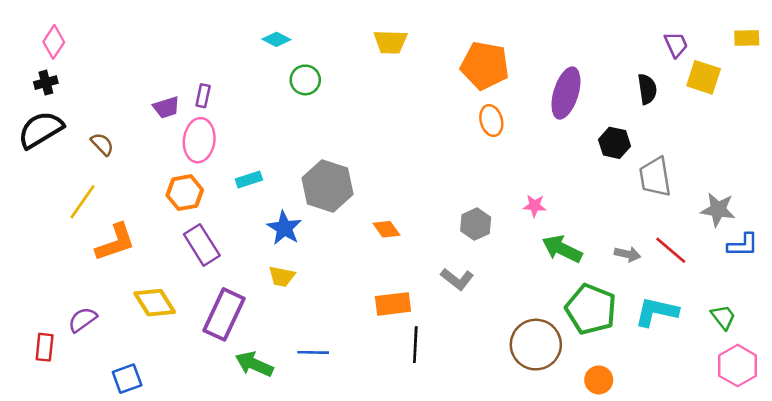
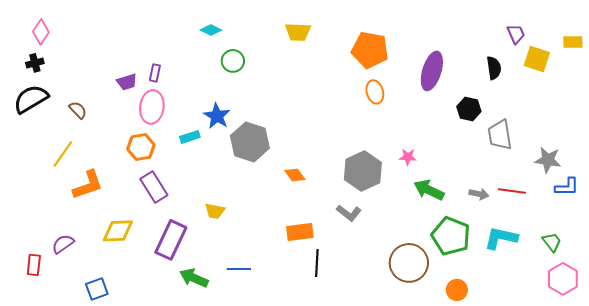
yellow rectangle: (747, 38) -> (573, 42), moved
gray hexagon: (476, 224) -> (363, 171), size x1.6
blue star: (284, 228) -> (217, 116), moved
red line: (671, 250) -> (512, 191), turned -32
yellow diamond: (155, 303) -> (118, 231), turned -60

